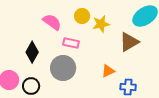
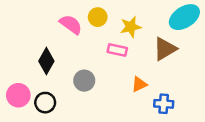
yellow circle: (82, 16) -> (98, 17), moved
pink rectangle: (71, 43) -> (117, 50), moved
gray circle: (63, 68) -> (84, 81), size x0.7

